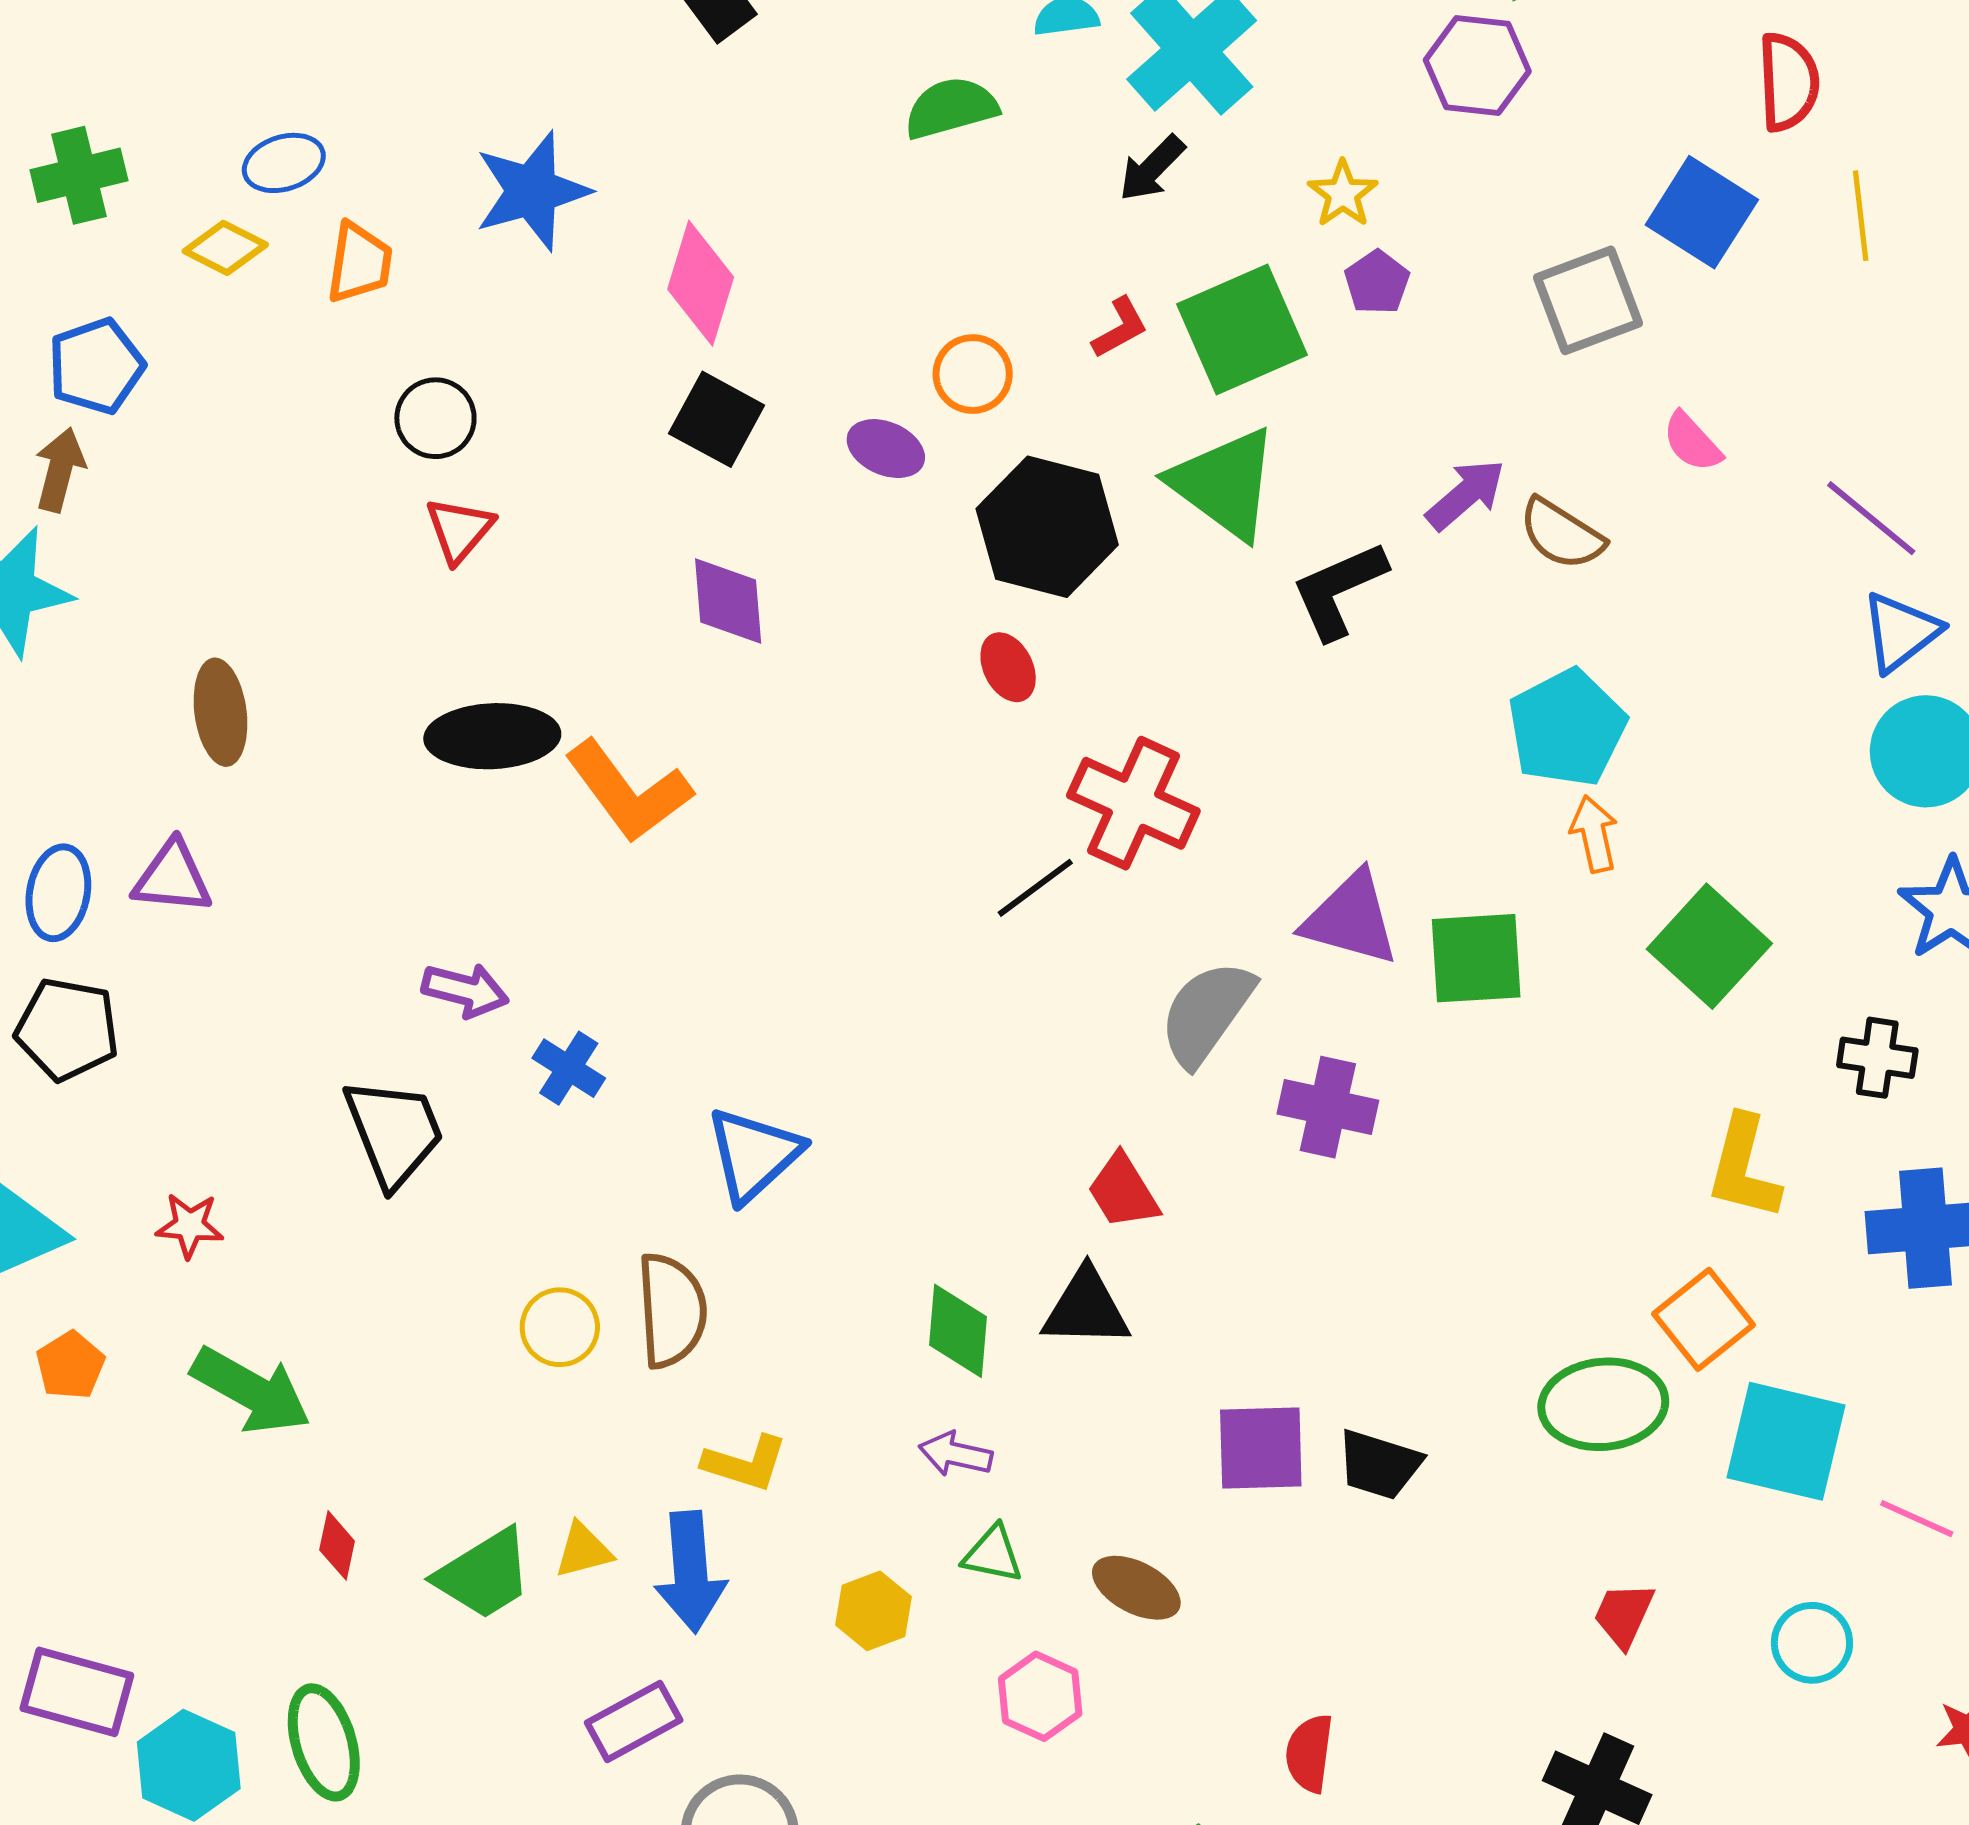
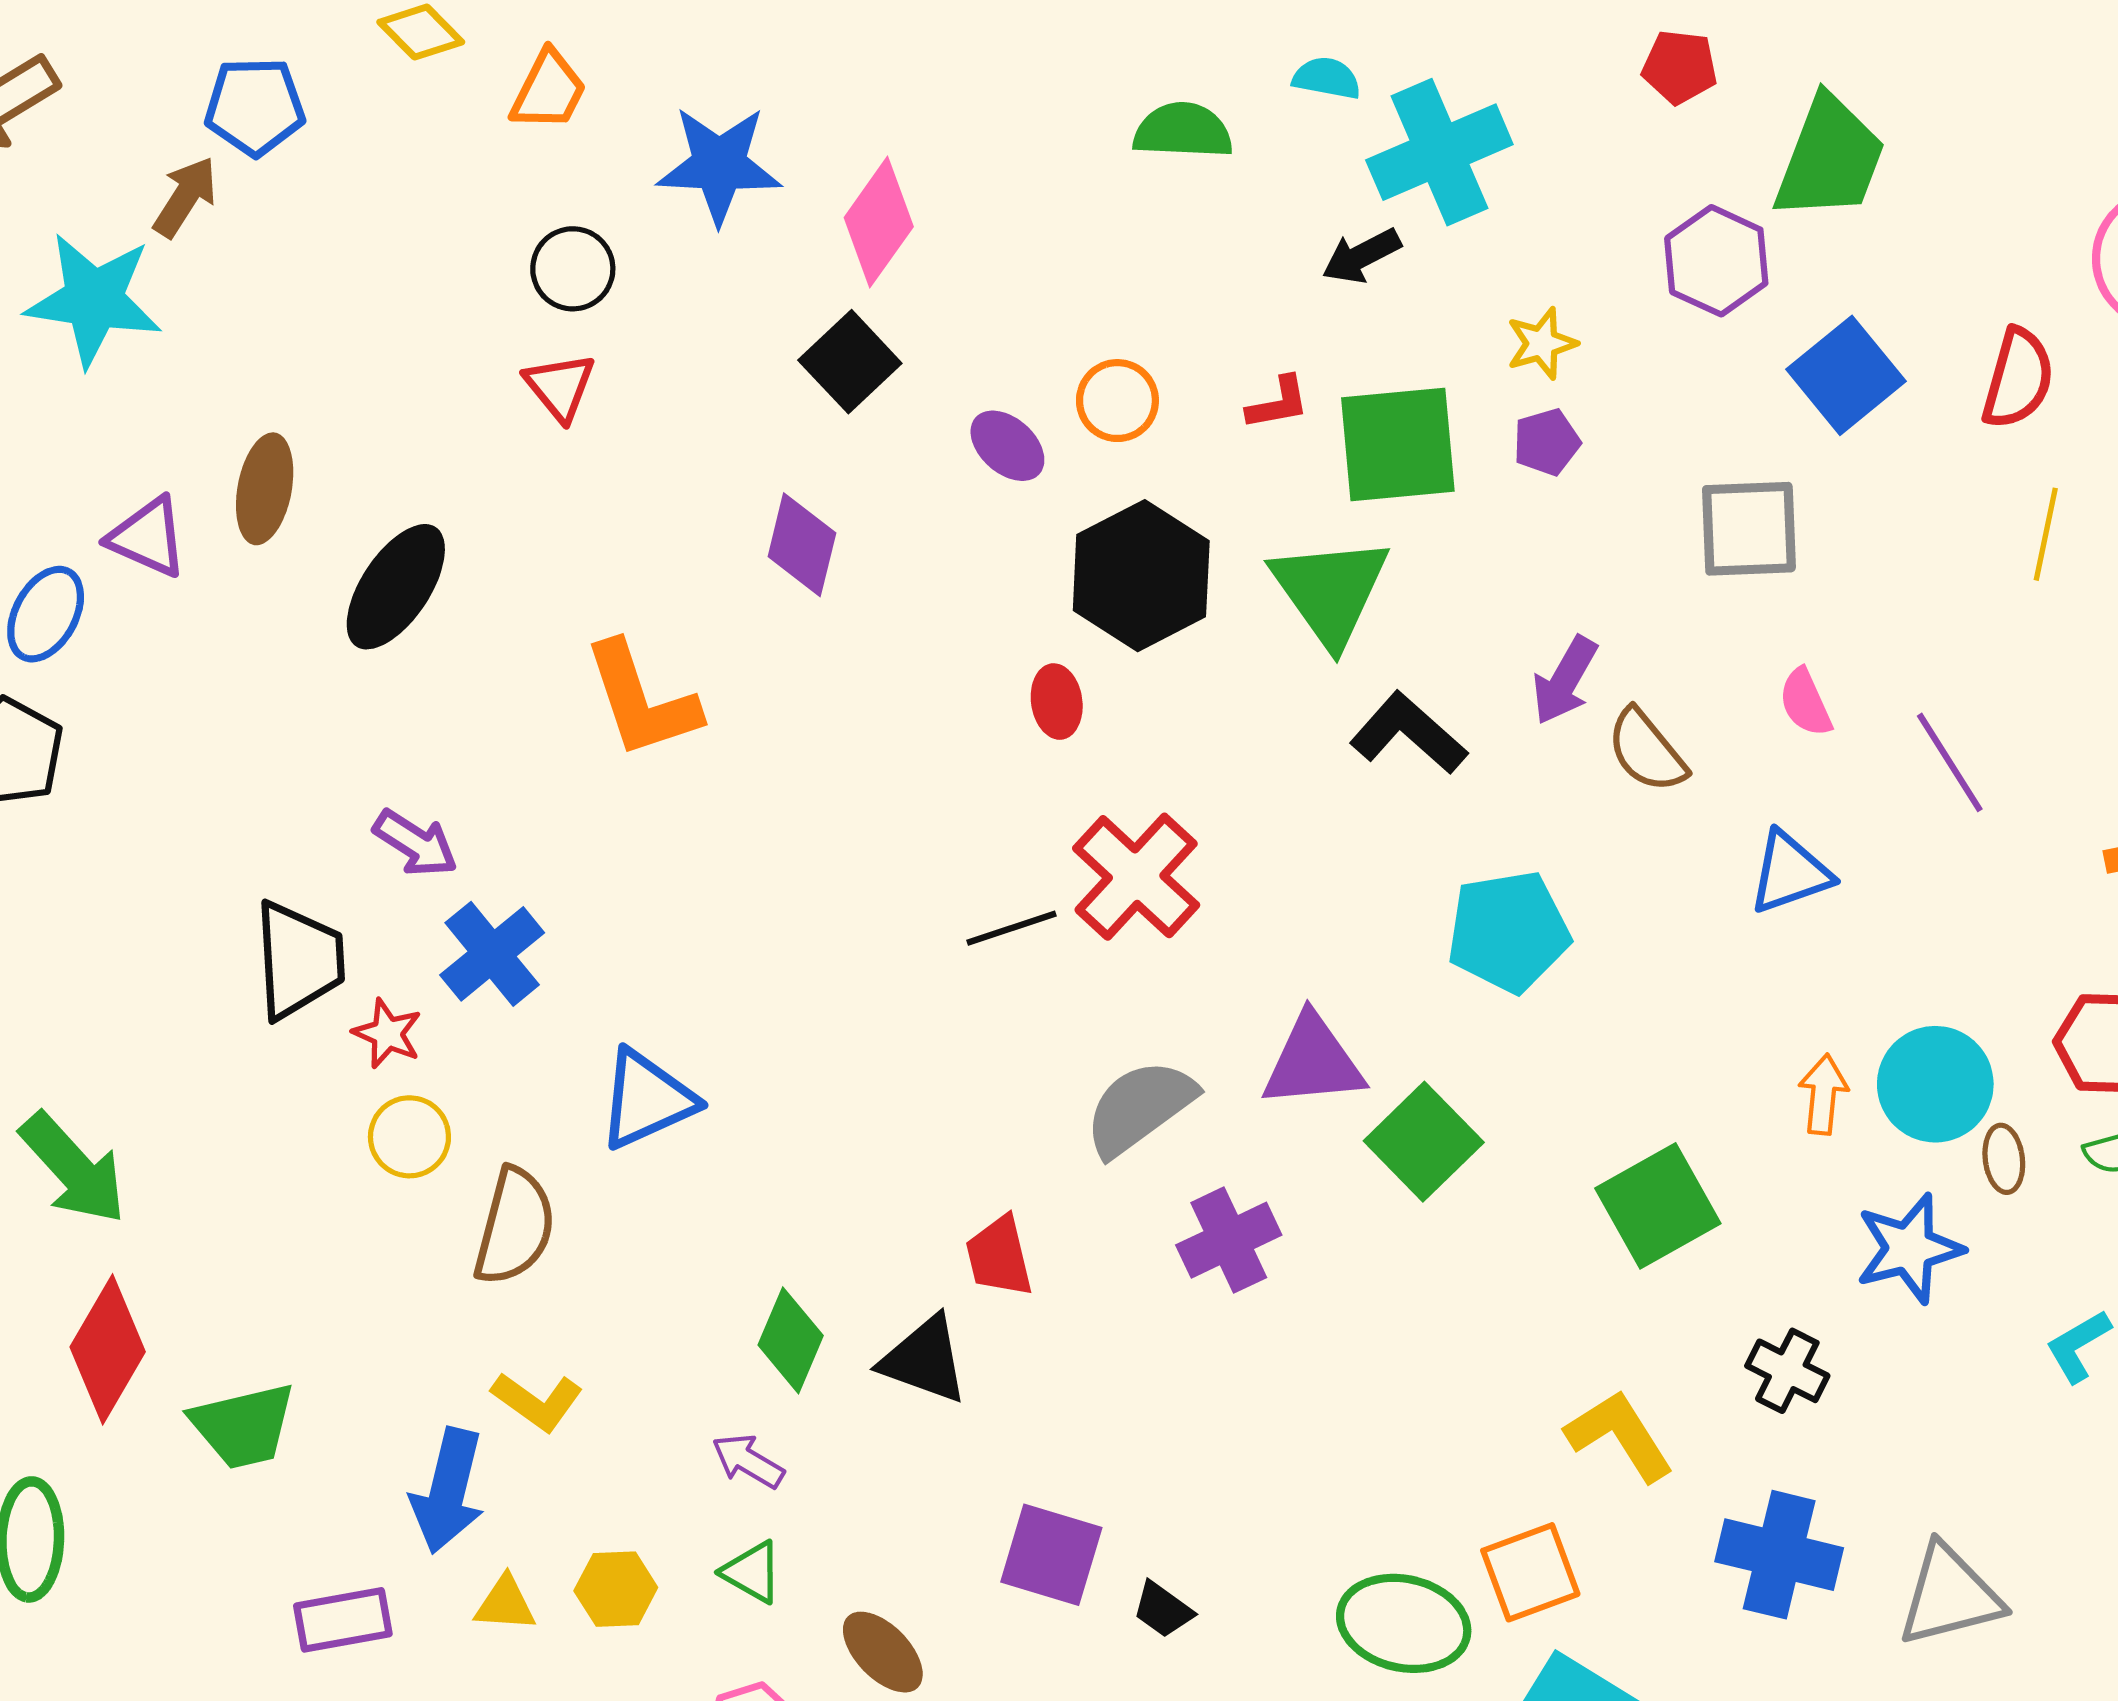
blue star: (532, 191) -> (719, 165), moved
blue square: (1702, 212) -> (1846, 375), moved
purple arrow: (1466, 494) -> (1565, 680), turned 142
purple line: (1871, 518) -> (1950, 762), moved
red triangle: (459, 530) -> (560, 387), turned -38
black L-shape: (1339, 590) -> (1408, 733), turned 47
blue triangle: (1901, 632) -> (1790, 873), moved
cyan pentagon: (1567, 728) -> (1508, 932), moved
black ellipse: (492, 736) -> (396, 587), moved, turned -72
orange arrow: (1594, 834) -> (1823, 1094), moved
purple triangle: (172, 878) -> (148, 537), moved
purple triangle: (1351, 919) -> (1313, 1062), turned -39
green square: (1476, 958) -> (1424, 1142), turned 31
blue cross: (569, 1068) -> (492, 954), size x1.4
purple cross: (1328, 1107) -> (1229, 1240), turned 34
yellow L-shape: (1744, 1168) -> (1620, 1436), turned 115
red star: (190, 1226) -> (387, 1034), moved
yellow circle: (560, 1327) -> (409, 1137), moved
black trapezoid: (1379, 1464) -> (1163, 1610), size x0.7
red diamond: (337, 1545) -> (108, 1349), size x2.0
yellow triangle: (583, 1550) -> (505, 1604), moved

